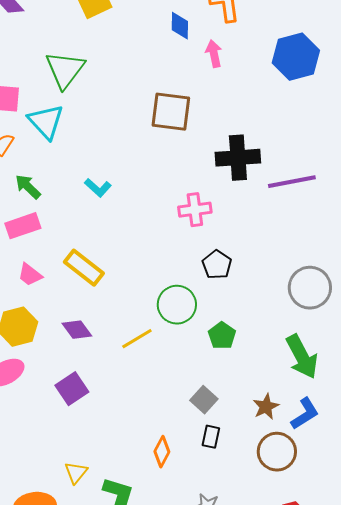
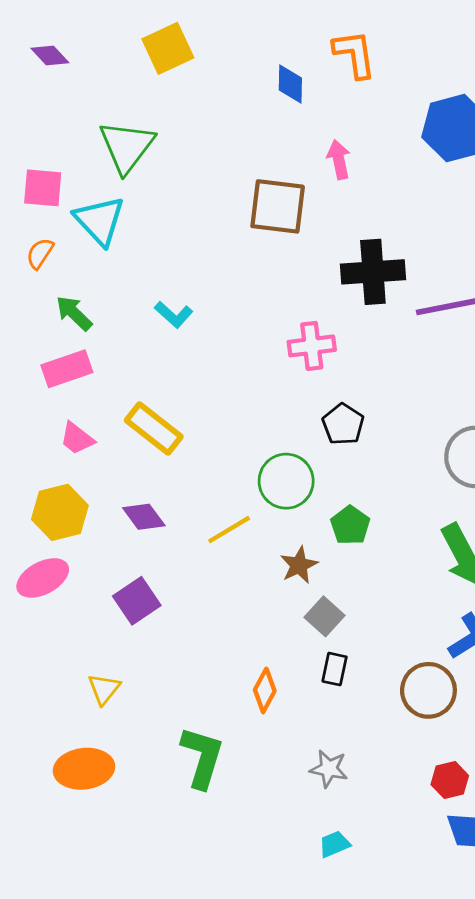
pink arrow: (214, 54) -> (339, 159), moved
brown star: (266, 407) -> (299, 565), moved
yellow triangle: (76, 473) -> (104, 689), moved

